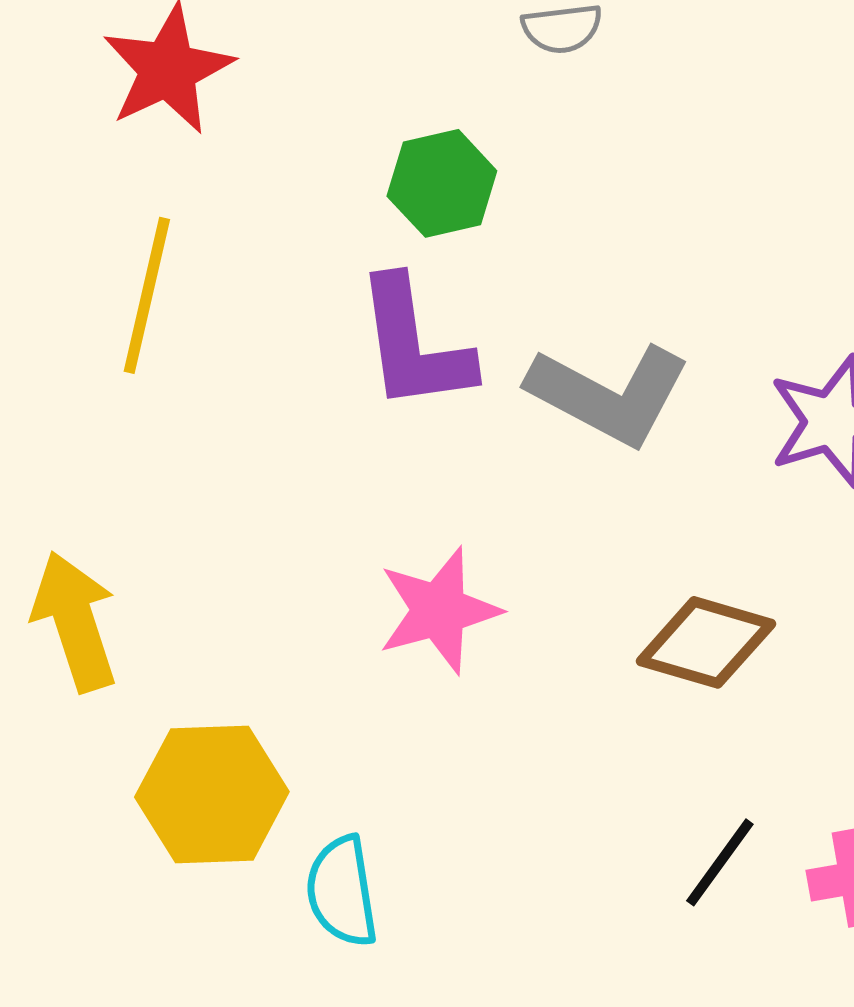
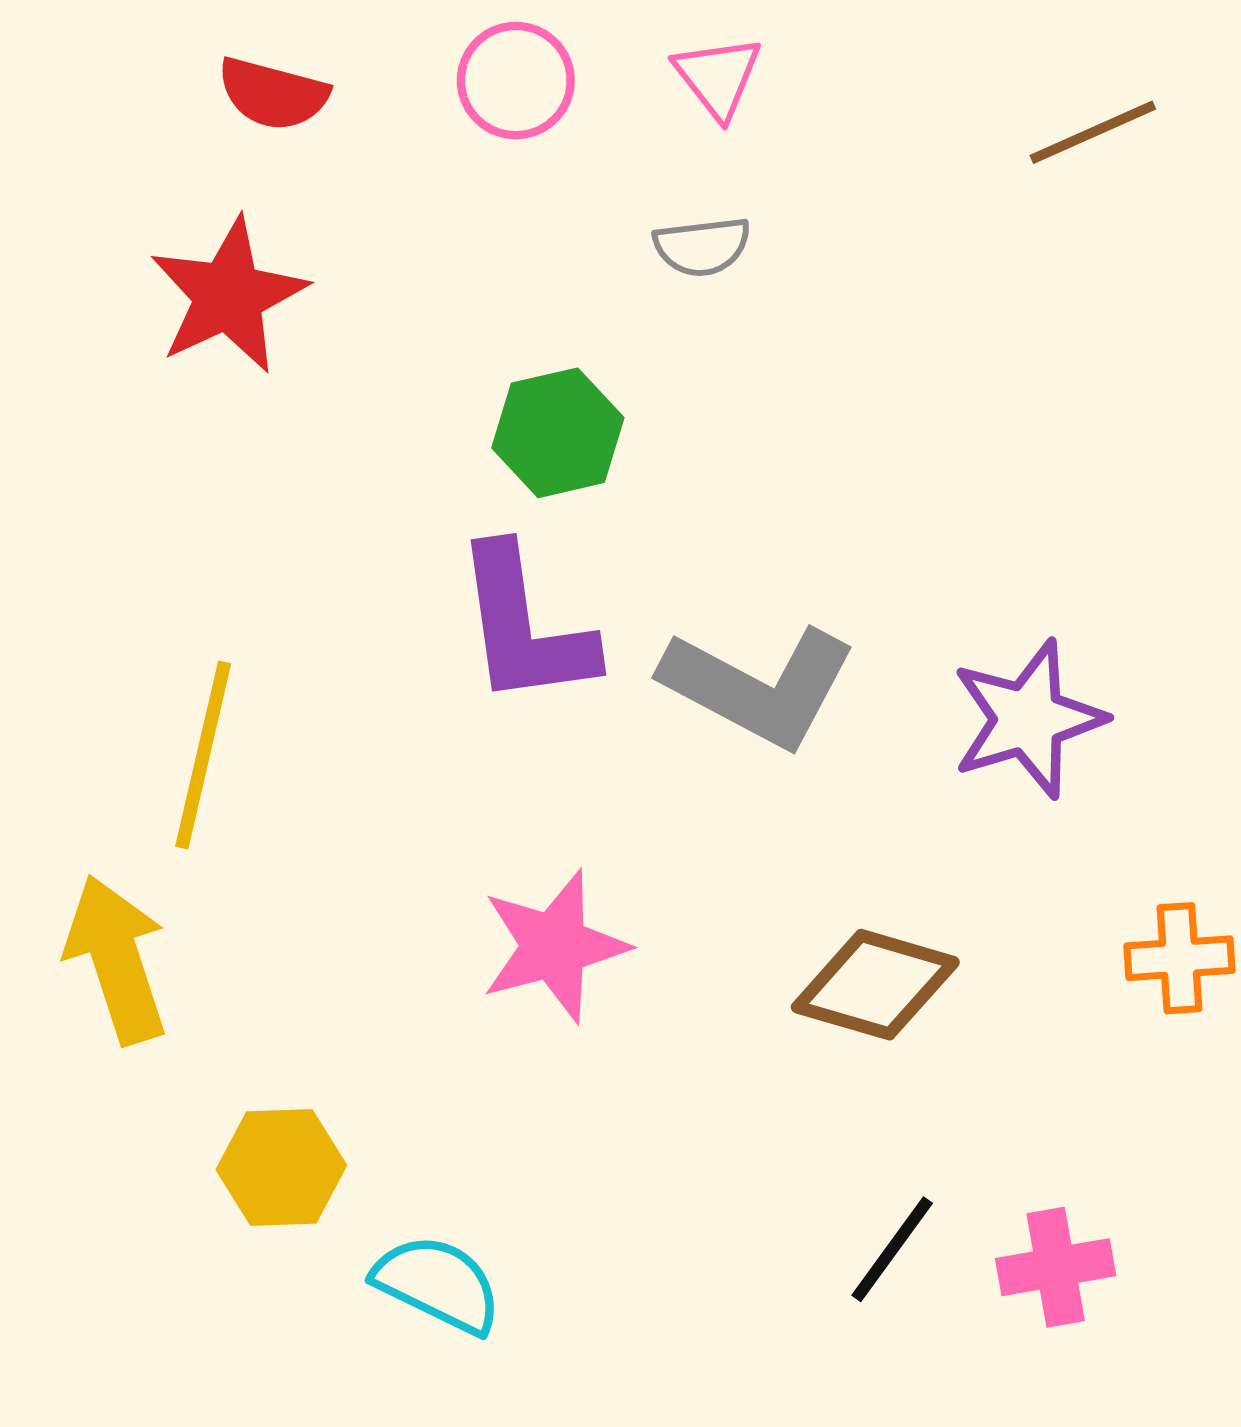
yellow line: (147, 295) -> (203, 755), moved
yellow hexagon: (212, 794) -> (281, 1167), size x0.7
cyan semicircle: (342, 891) -> (438, 1284), turned 125

